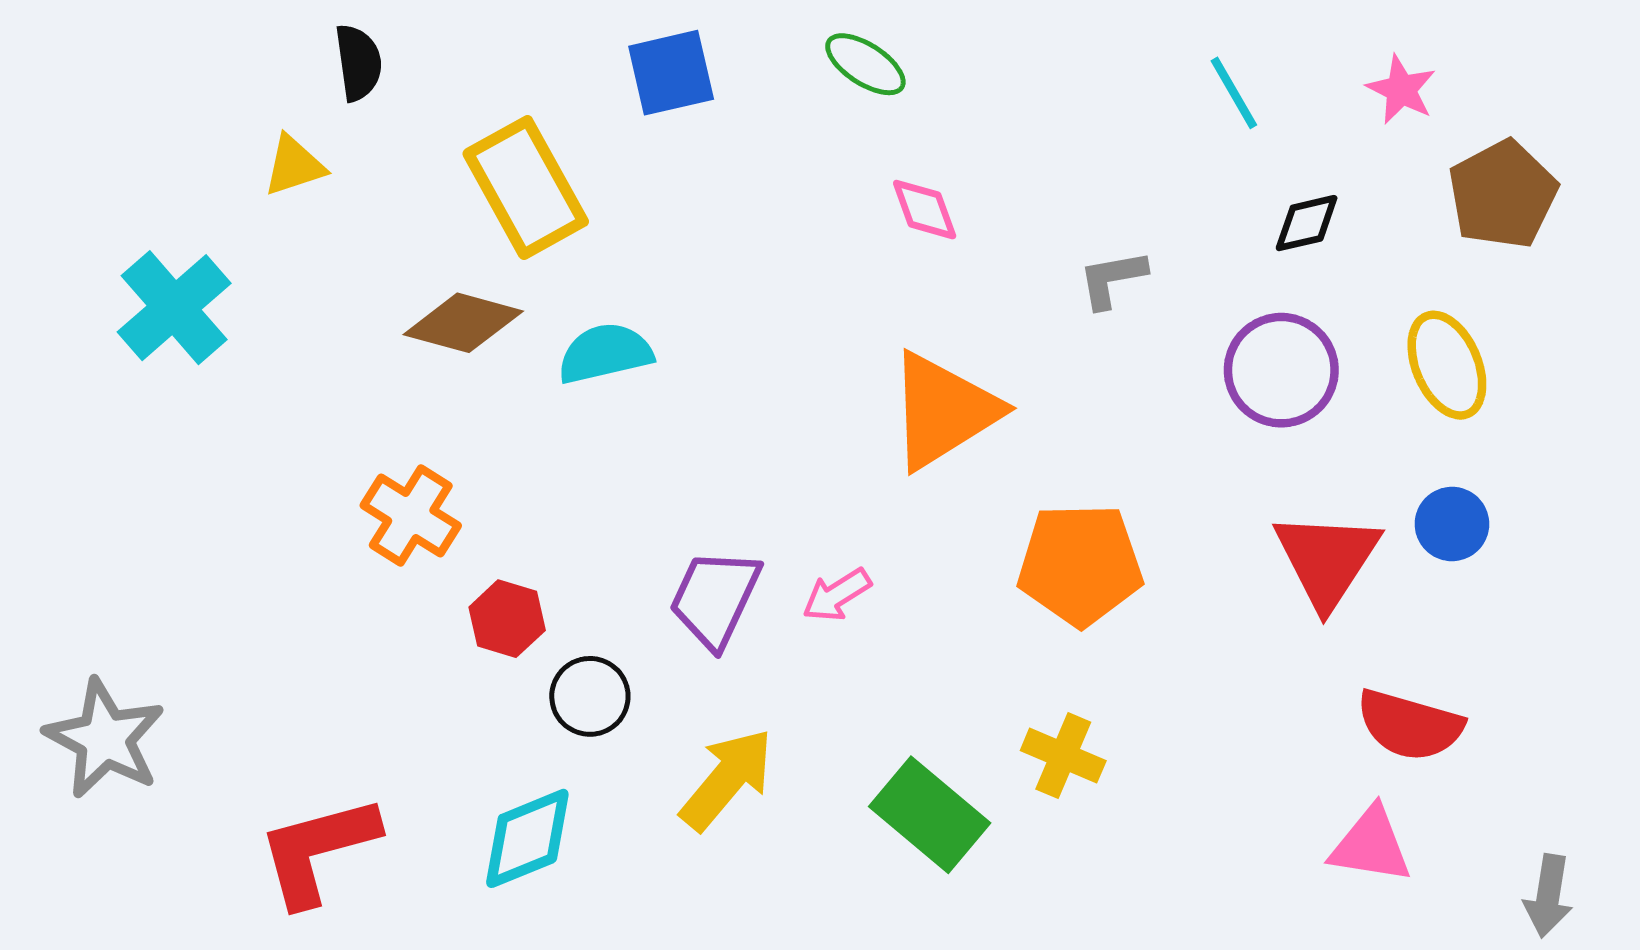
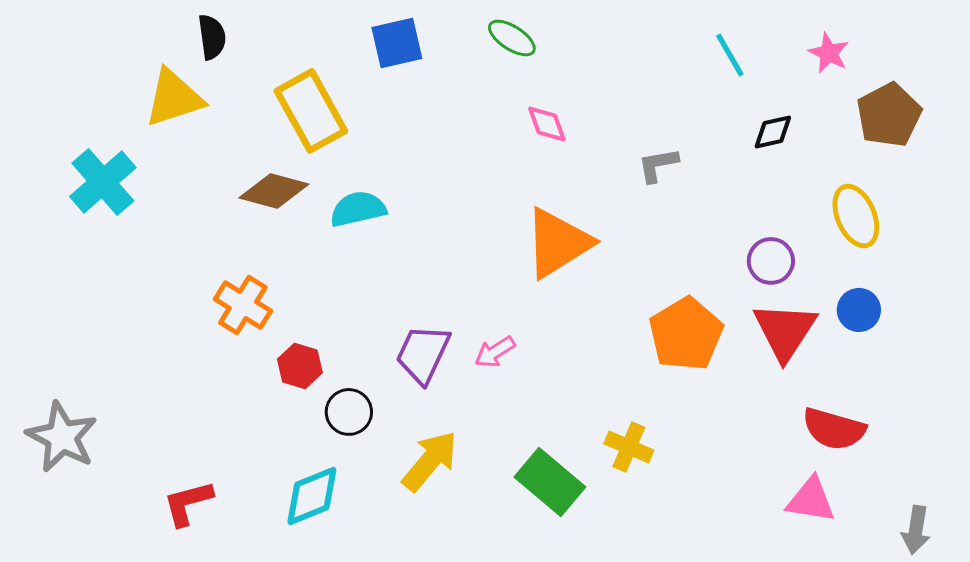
yellow triangle: (294, 166) -> (174, 98), size x1.6
purple circle: (1281, 370) -> (771, 261), moved, size x0.7
orange pentagon: (1080, 565) -> (686, 334), moved, turned -30
red L-shape: (318, 850) -> (188, 503), size x0.7

